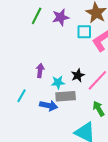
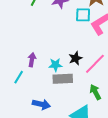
purple arrow: (40, 71) -> (32, 60), moved
blue arrow: (49, 106) -> (41, 104), moved

